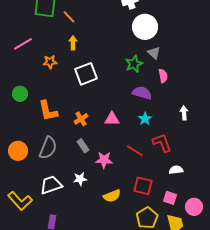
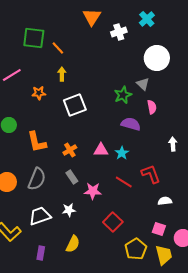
white circle: (145, 27) -> (157, 58), moved
cyan star: (145, 119) -> (122, 153), moved
red square: (143, 186) -> (113, 222), moved, turned 30
yellow semicircle: (112, 196) -> (73, 244), moved, turned -42

